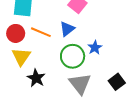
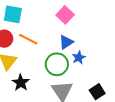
blue triangle: (67, 29) -> (66, 42), moved

